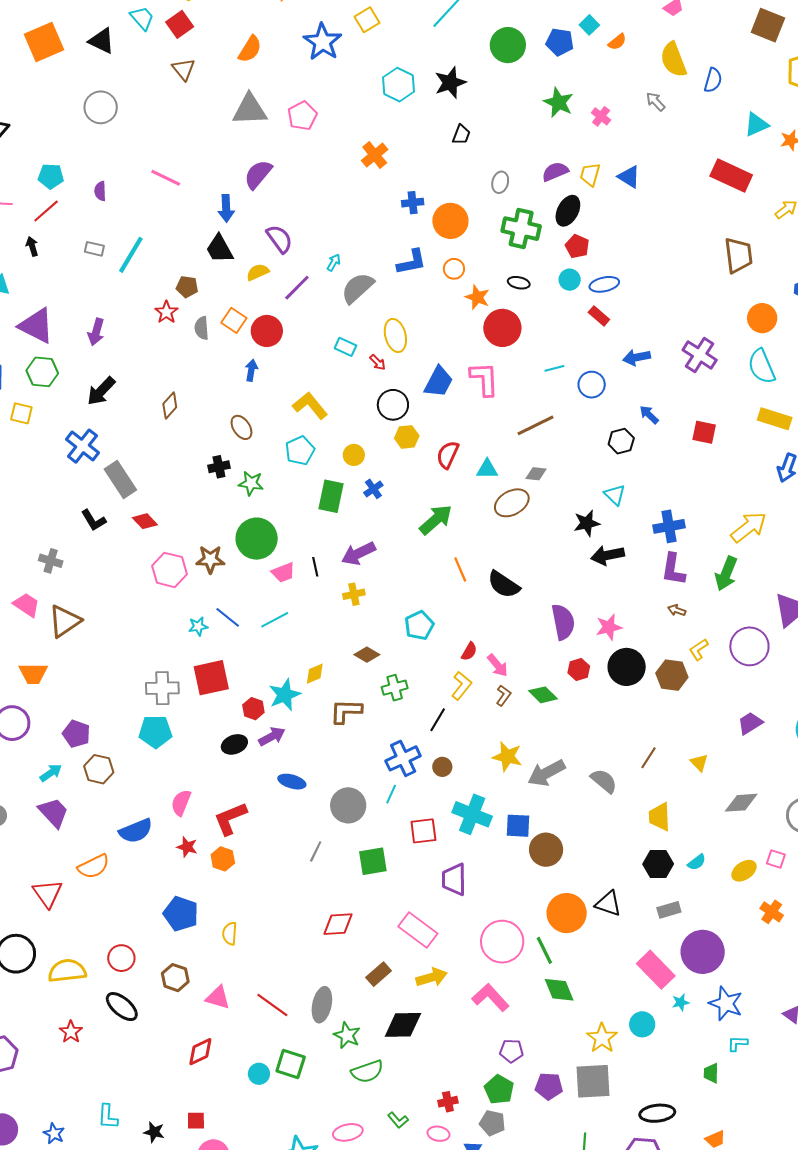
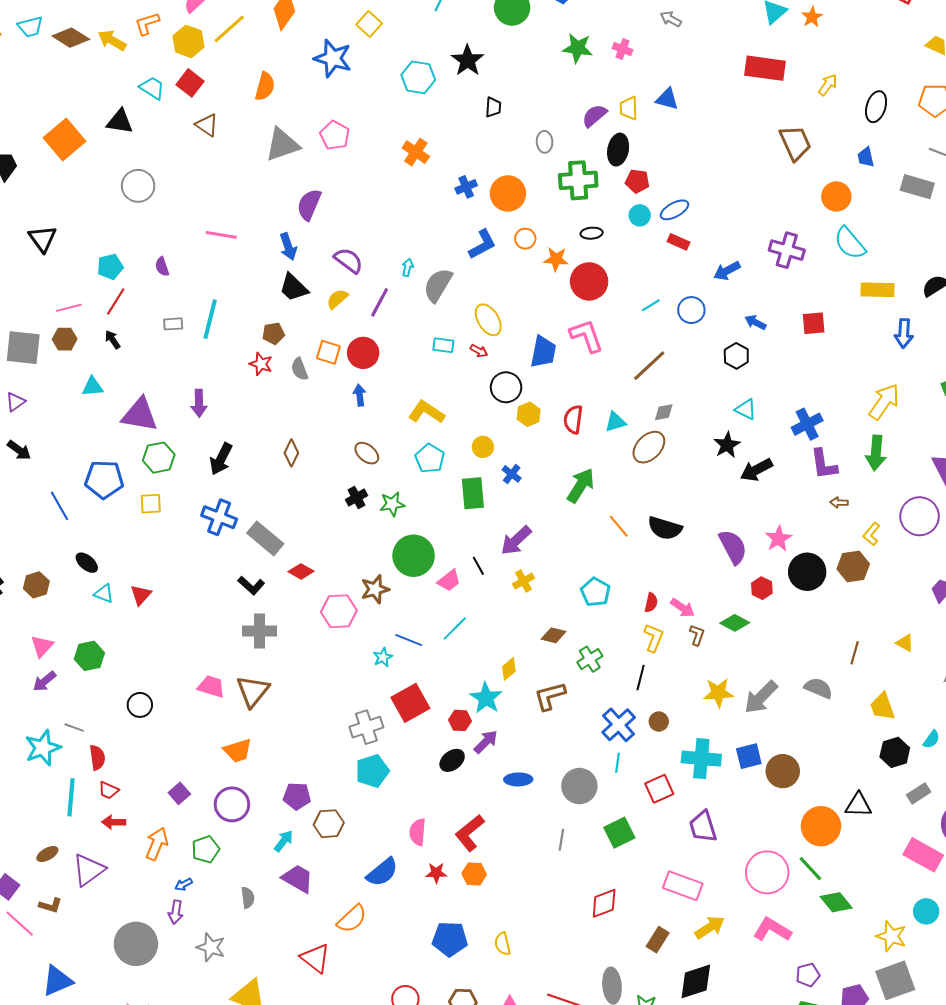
gray cross: (51, 561) -> (260, 631), moved, size x1.4

